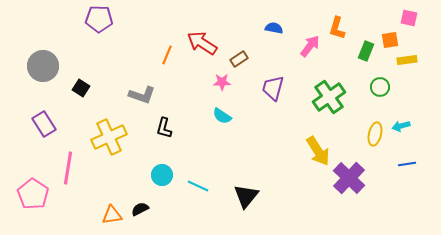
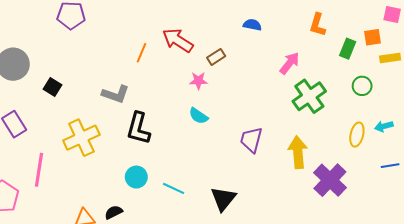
pink arrow: (310, 46) -> (290, 63), moved
purple trapezoid: (273, 88) -> (251, 140), moved
black L-shape: (164, 128) -> (138, 128), size x1.5
yellow arrow: (318, 151) -> (298, 152), turned -152

